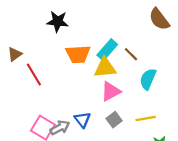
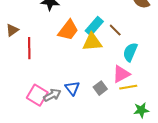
orange trapezoid: (78, 54) -> (68, 30), turned -50
red line: (34, 75) -> (29, 48), turned 30
pink triangle: (111, 91) -> (121, 74), moved

